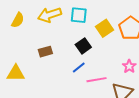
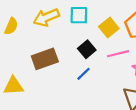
brown rectangle: (45, 52) -> (45, 59), size x1.6
pink line: (96, 80) -> (118, 54), moved

